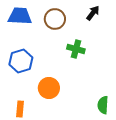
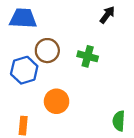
brown circle: (55, 19) -> (47, 51), moved

